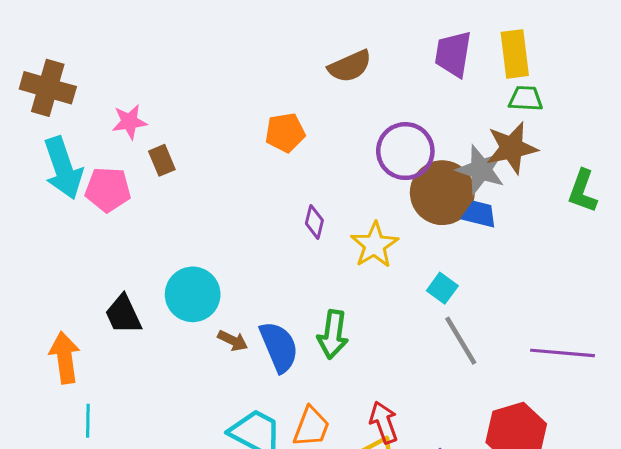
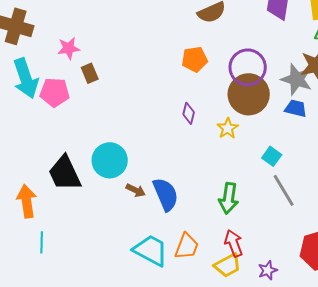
orange pentagon: (285, 133) -> (195, 59), moved
brown circle: (442, 193) -> (249, 94), moved
yellow star: (375, 245) -> (228, 128), size x0.7
black trapezoid: (123, 314) -> (65, 173), size x1.4
green arrow: (333, 334) -> (229, 198), moved

